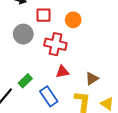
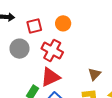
red cross: (55, 44) -> (52, 50), turned 30
red triangle: (62, 72) -> (50, 77), moved, size x1.5

